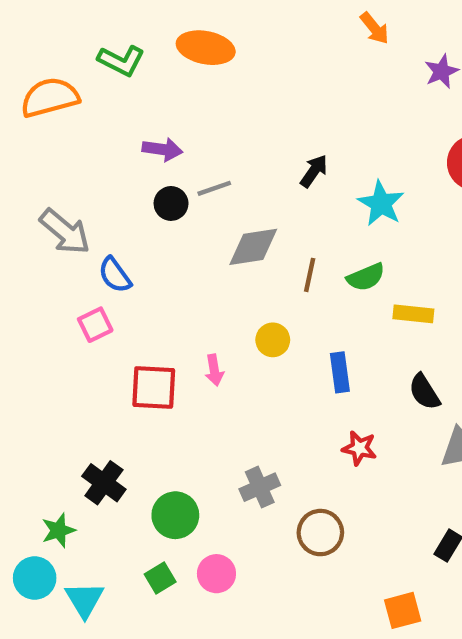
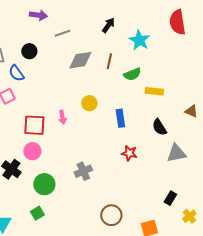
black circle: (171, 203) -> (29, 51), moved
brown line: (310, 275) -> (109, 61), moved
brown circle: (320, 533) -> (111, 215), moved
pink circle: (216, 574) -> (32, 151), moved

